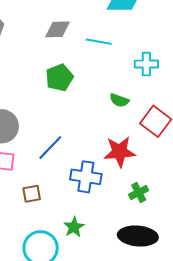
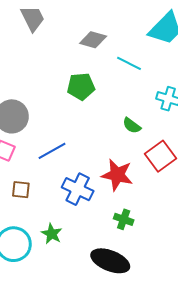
green cross: (139, 192) -> (124, 219), turned 30
green star: (74, 227) -> (52, 234), turned -30

